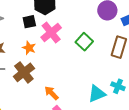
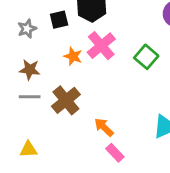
black square: (29, 22) -> (59, 20), moved
orange star: (29, 48) -> (73, 56), moved

